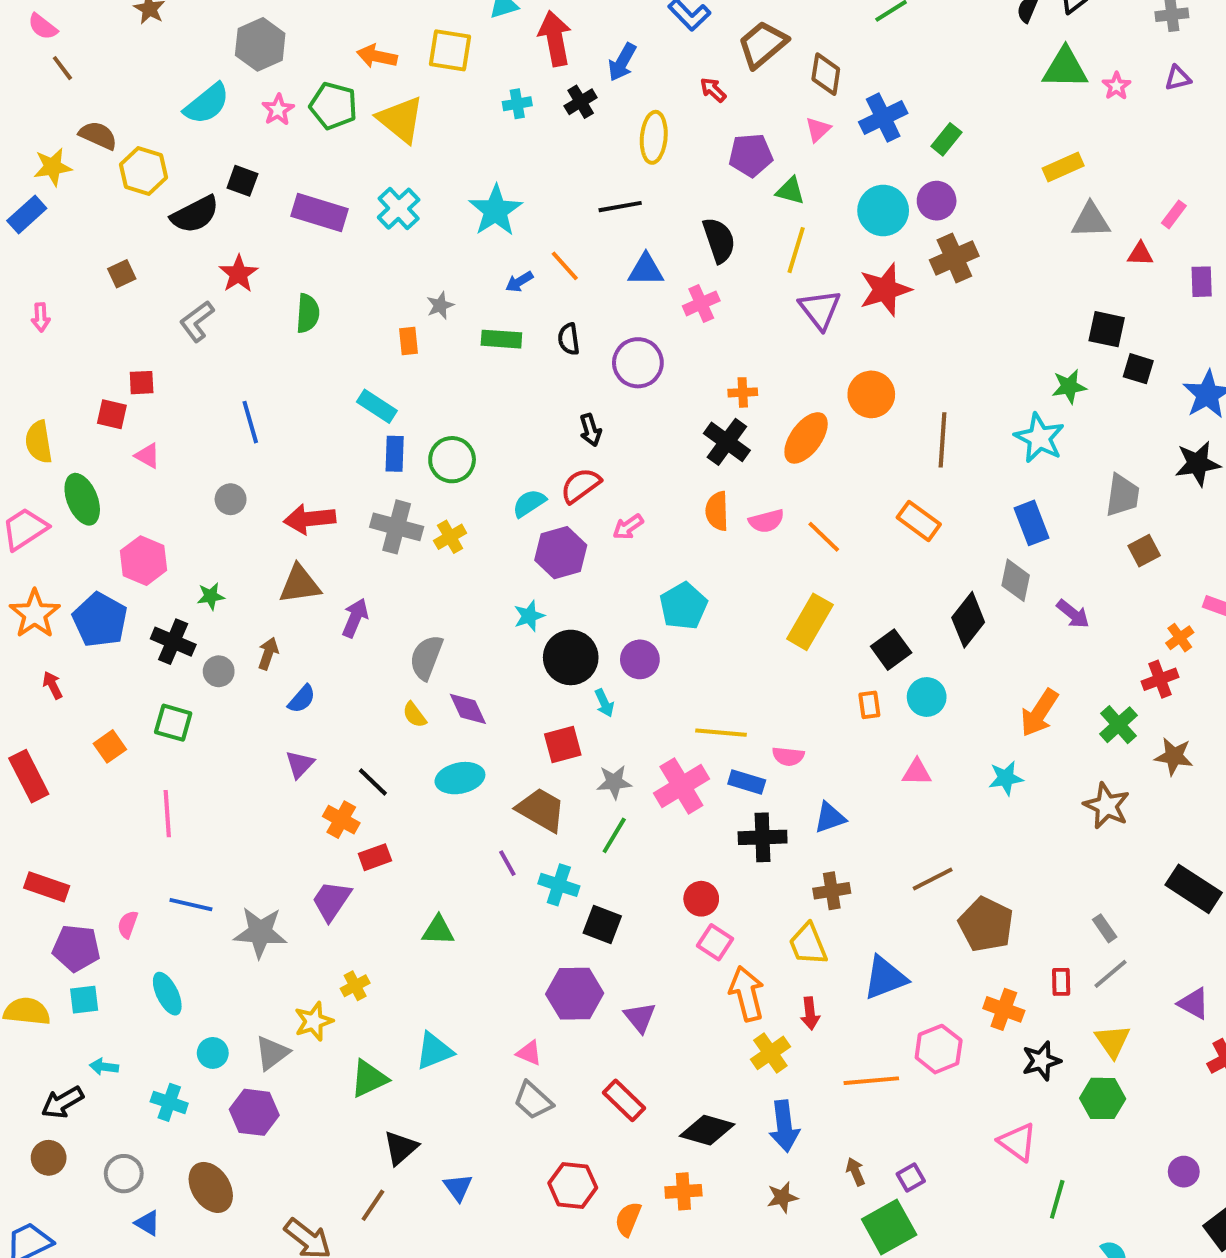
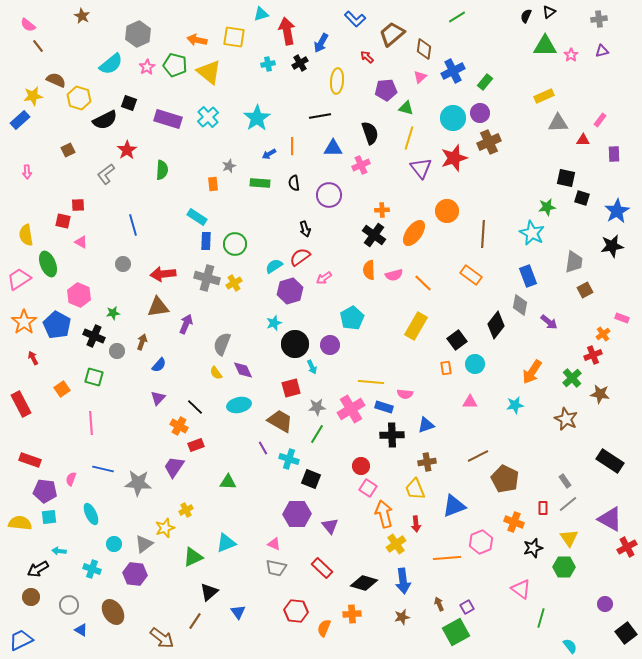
orange line: (565, 266) -> (292, 146), turned 42
purple triangle: (1194, 1004) -> (610, 519), size x1.5
gray trapezoid: (533, 1100) -> (276, 568), turned -30

